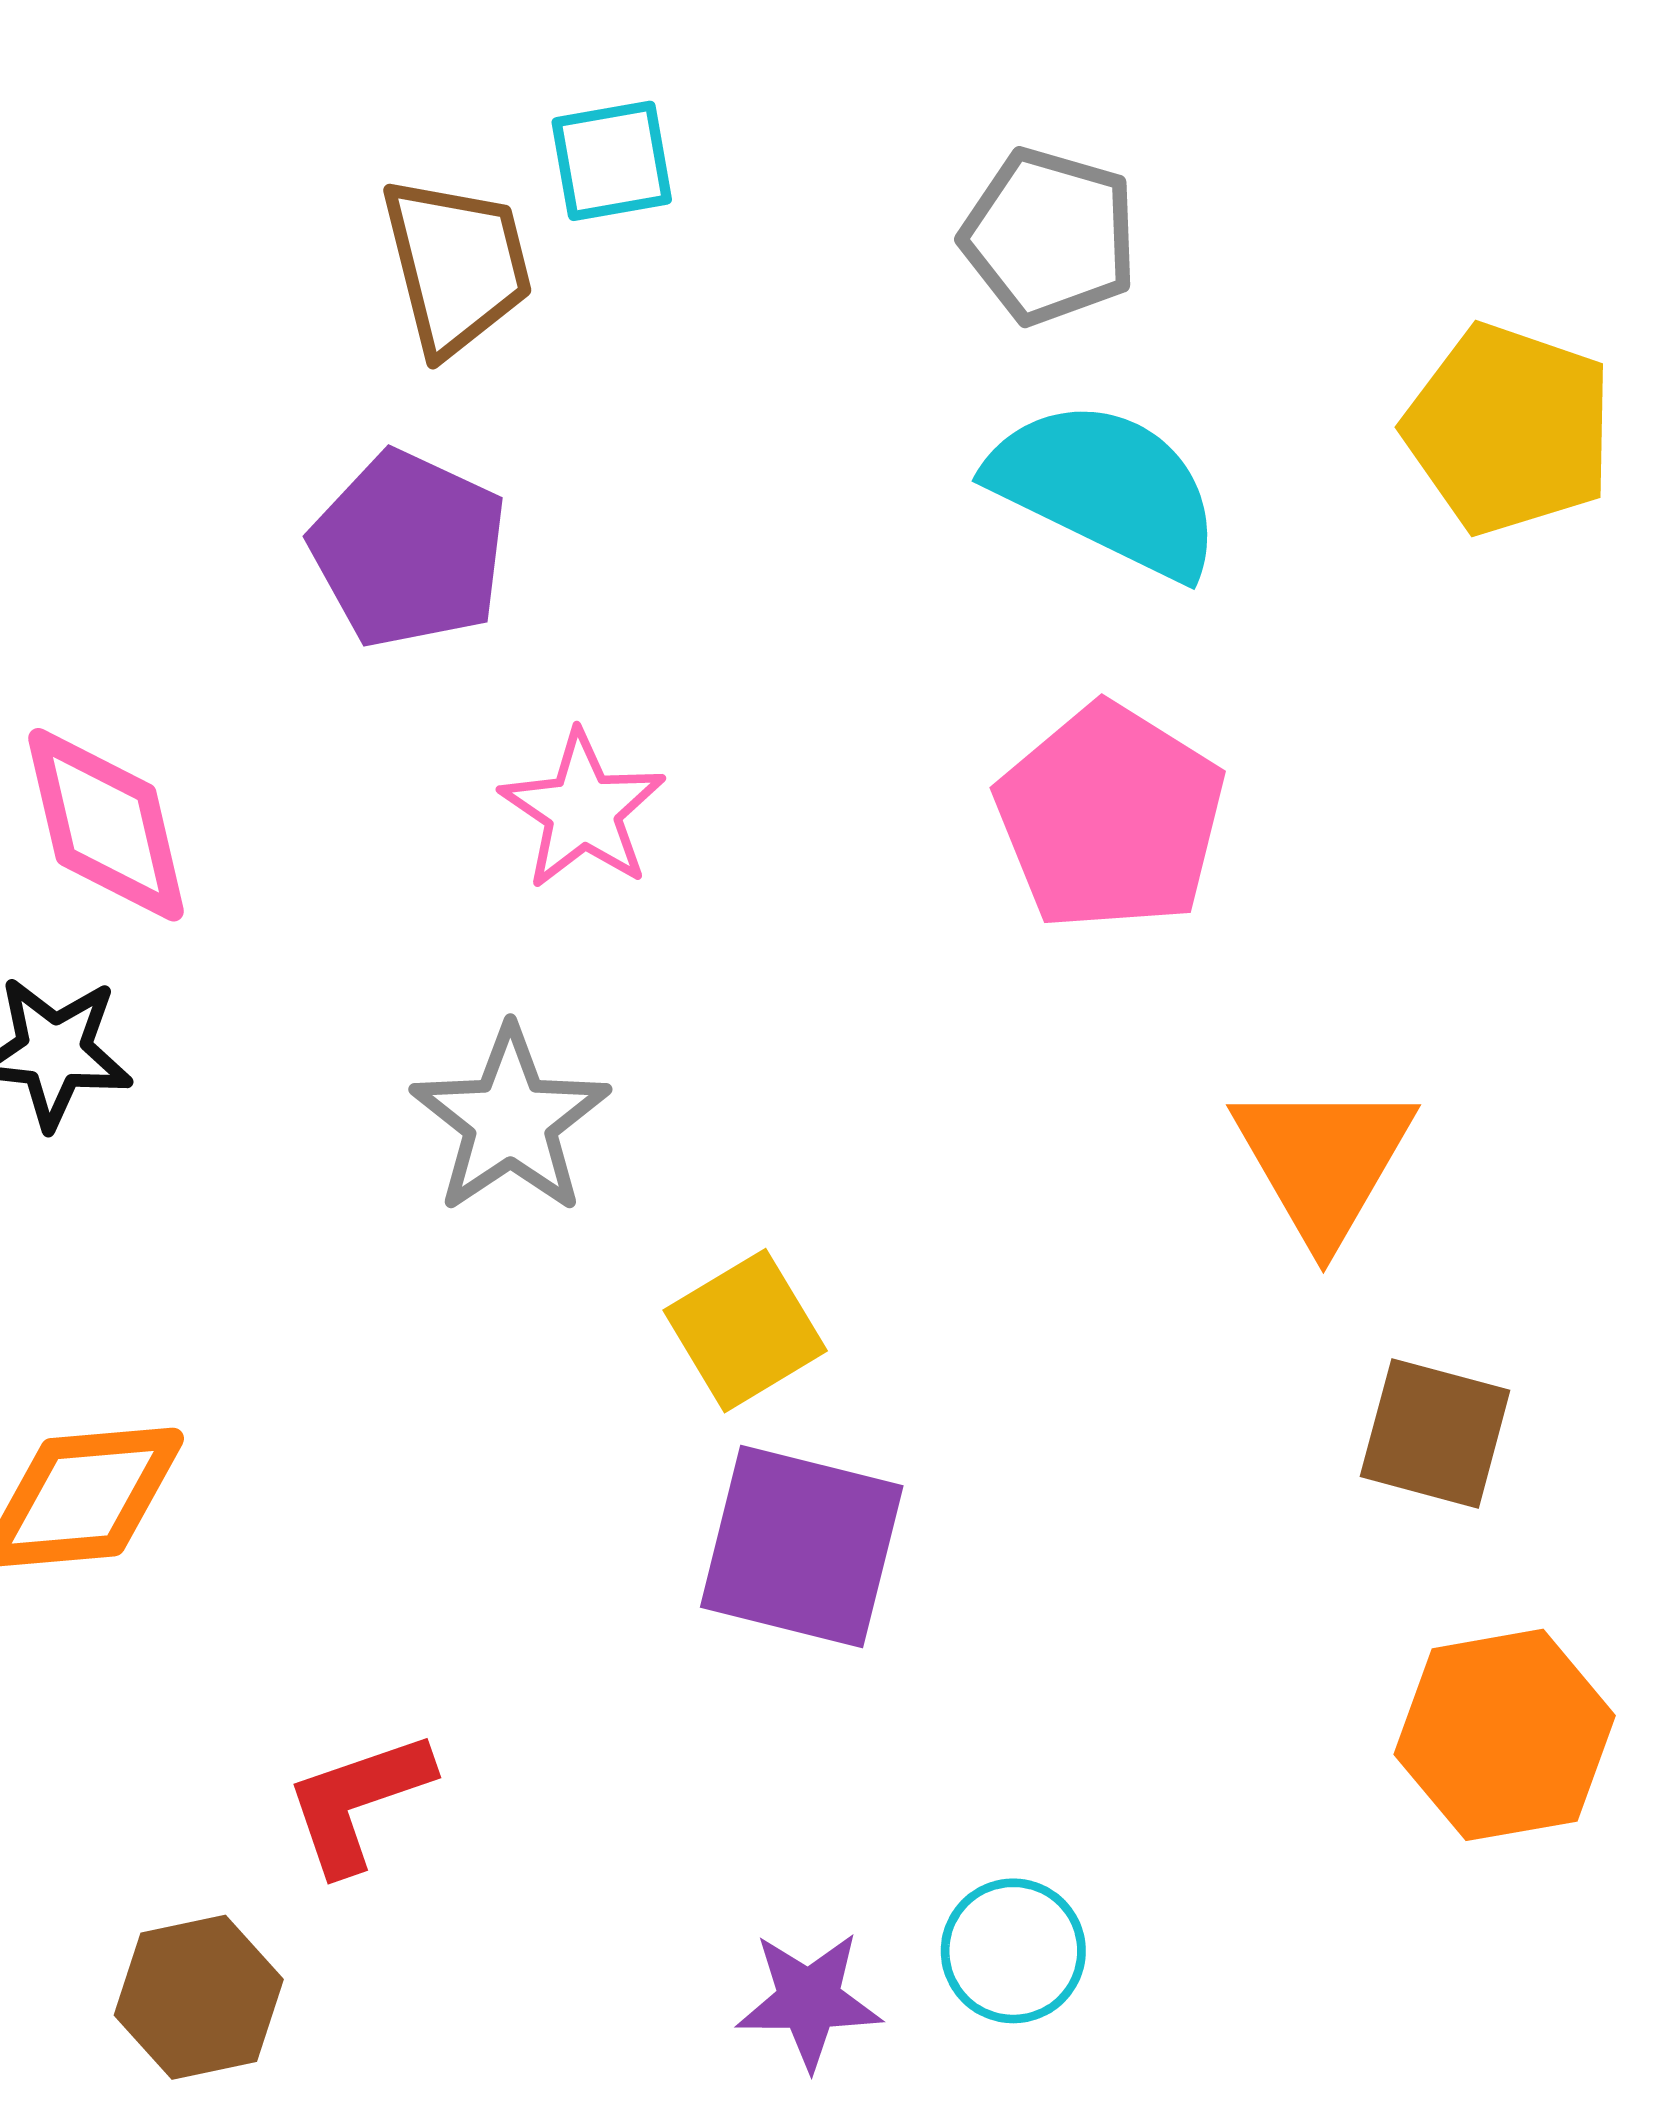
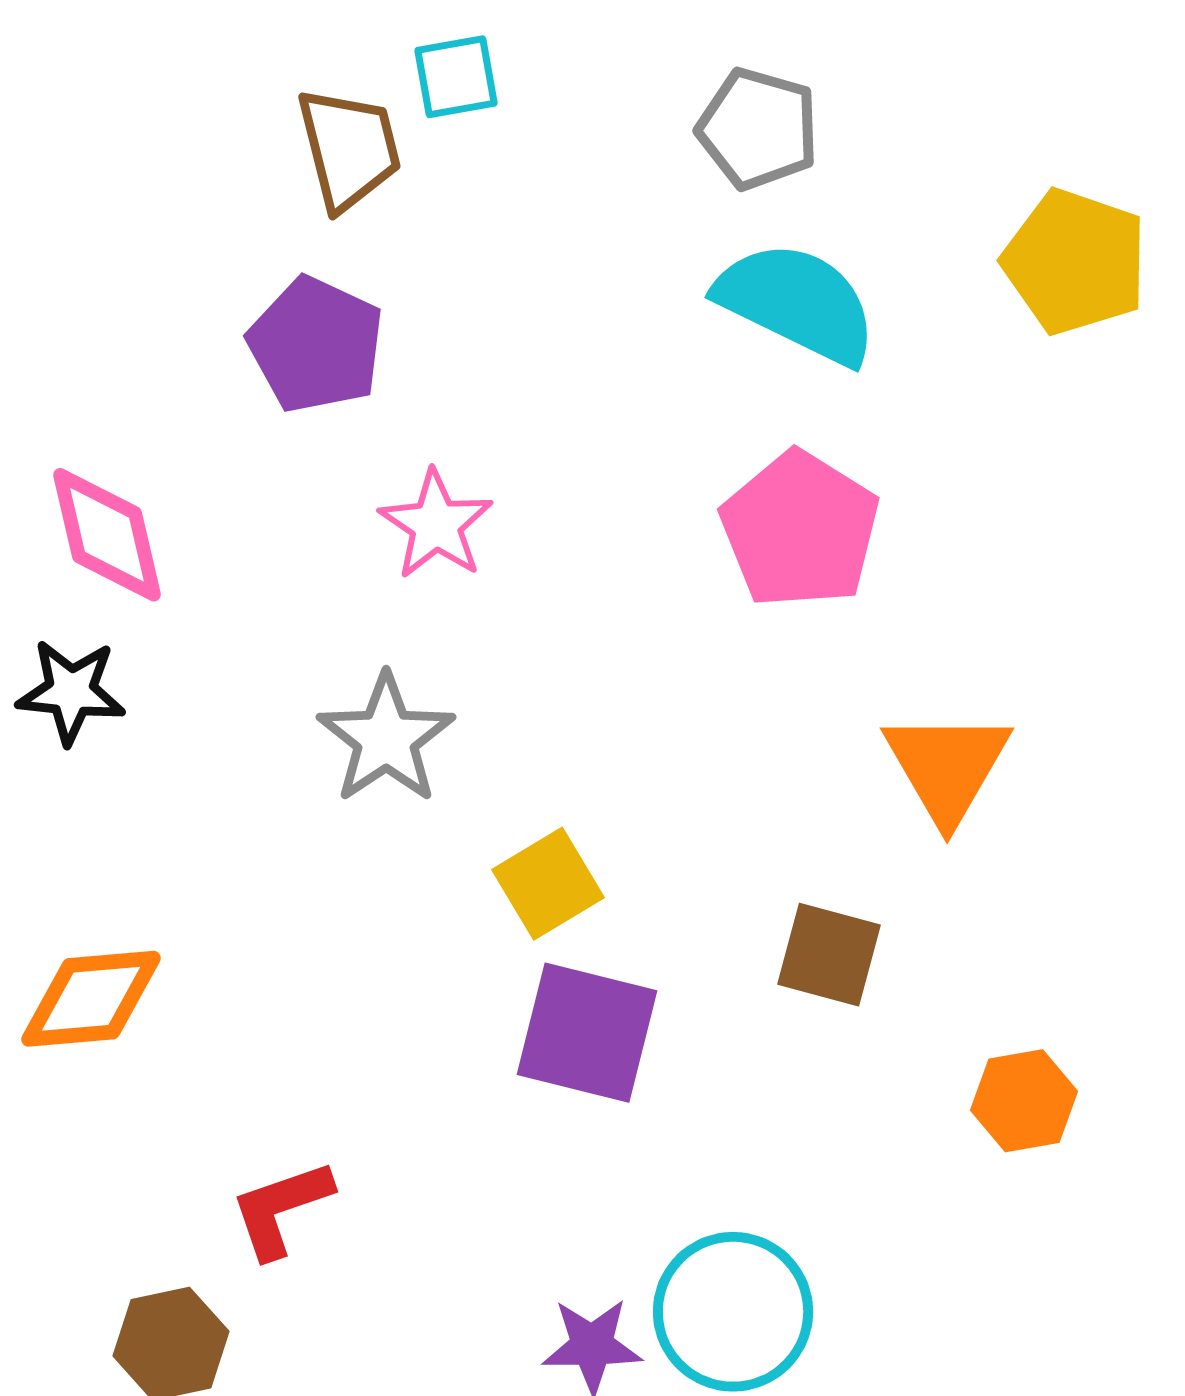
brown square: (1435, 1433) -> (829, 955), moved
orange hexagon: (1505, 1735) -> (1024, 1101), moved, size x0.7
cyan circle: (1013, 1951) -> (733, 1312), size x1.6

